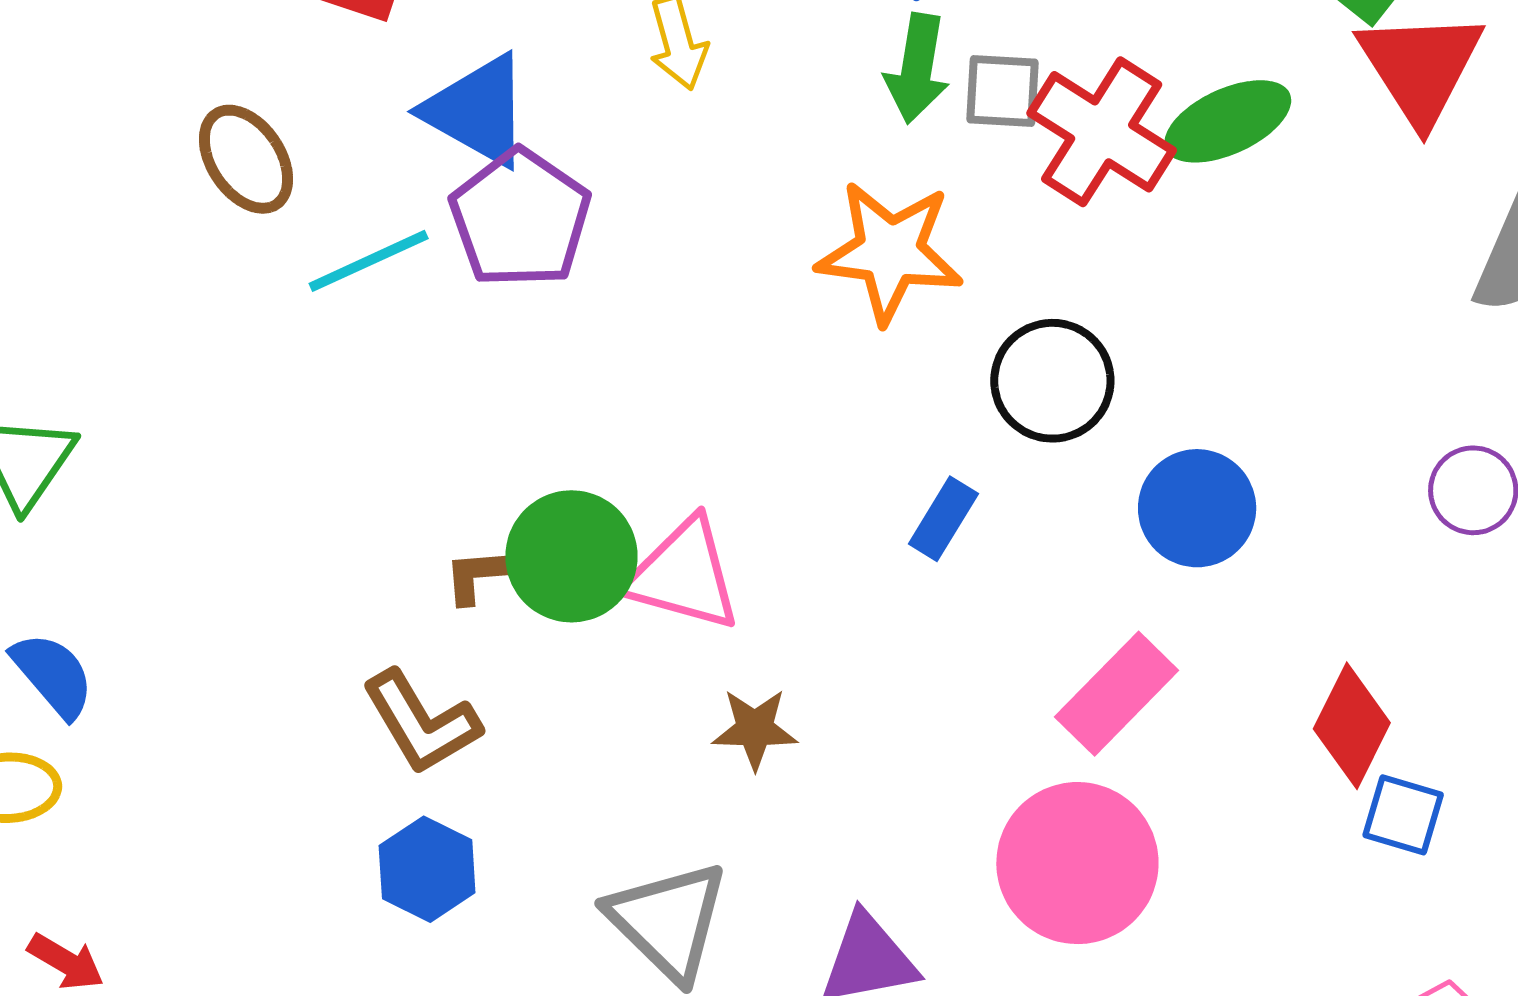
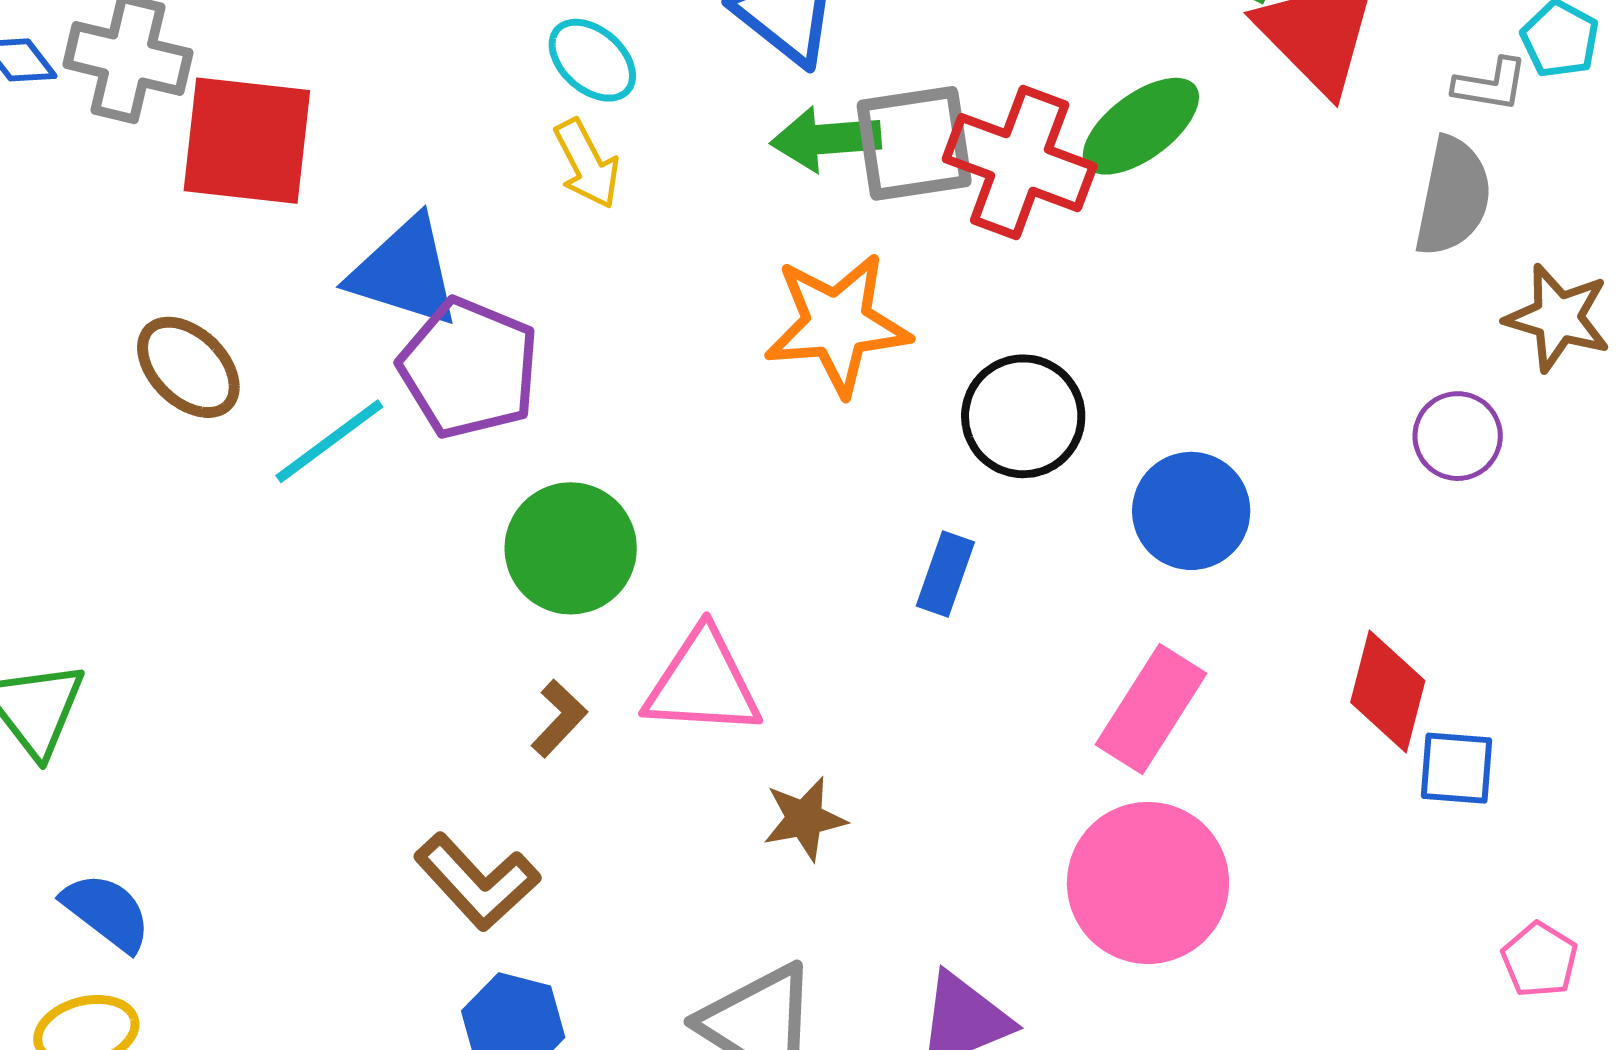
green arrow: (917, 68) -> (826, 139), turned 88
gray square: (1002, 91) -> (914, 143), size x1.5
green circle: (571, 556) -> (571, 548), moved
brown L-shape: (479, 575) -> (559, 718), moved, turned 150

